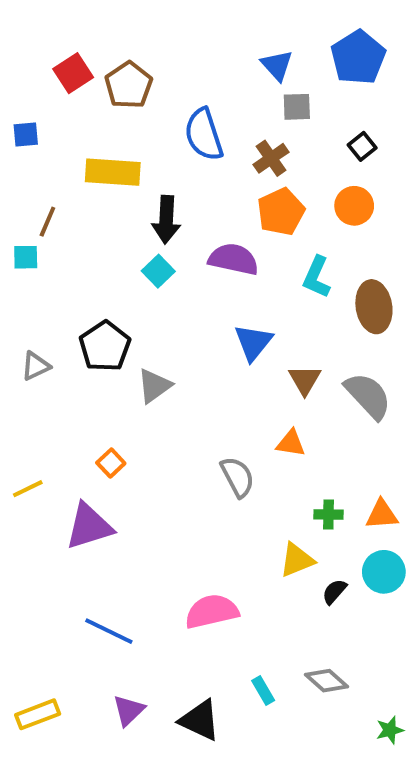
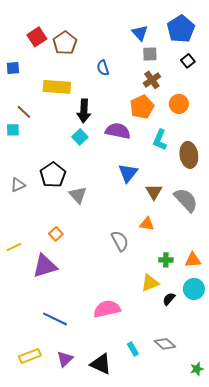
blue semicircle: (204, 135) -> (103, 68), size x0.6
black square: (362, 146) -> (188, 61), moved
brown cross: (271, 158) -> (152, 80), moved
brown line: (47, 222) -> (24, 112), turned -70
gray triangle: (154, 386) -> (78, 195), turned -36
yellow rectangle: (38, 714) -> (30, 356), moved

